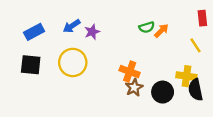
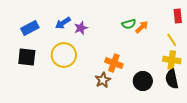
yellow cross: (186, 76) -> (172, 60), moved
brown star: (134, 87) -> (103, 80), moved

